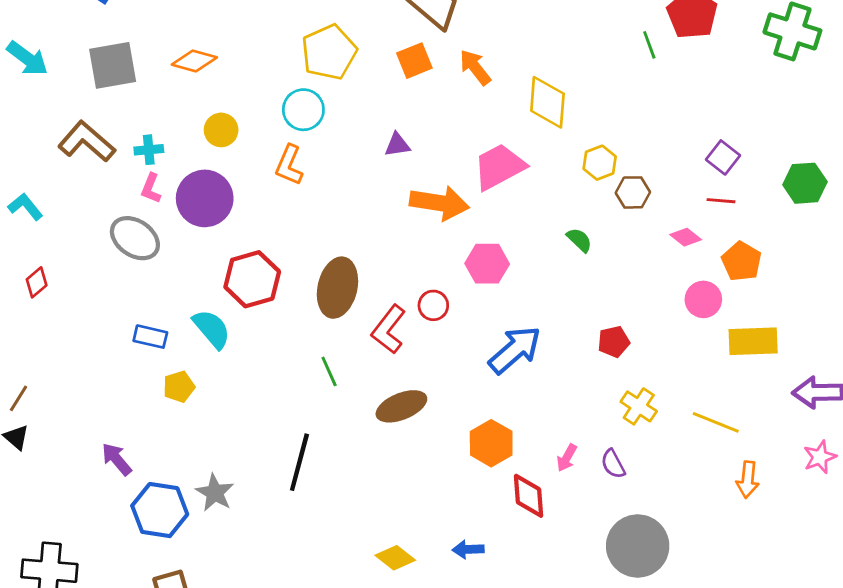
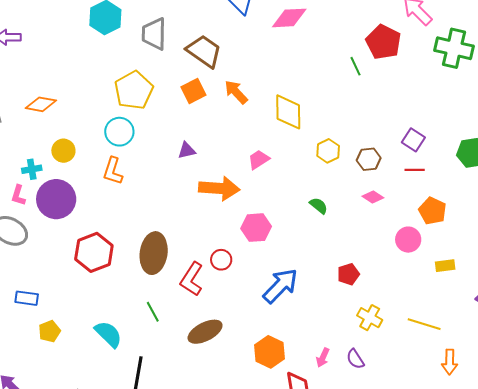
cyan cross: (149, 150) -> (32, 169), moved
pink trapezoid: (499, 167) -> (259, 160), size x0.6
brown hexagon: (633, 192) -> (369, 159), moved
pink diamond: (686, 237) -> (373, 197), moved
cyan semicircle: (212, 329) -> (108, 334), moved
yellow rectangle: (753, 341) -> (445, 266), size x0.6

